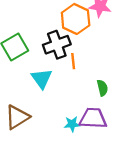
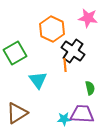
orange hexagon: (76, 19) -> (52, 29), moved
black cross: (57, 45) -> (73, 51), moved, turned -35

